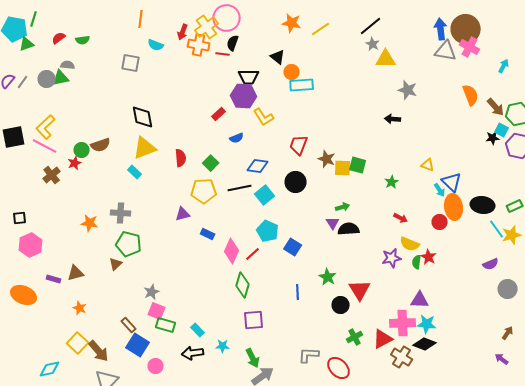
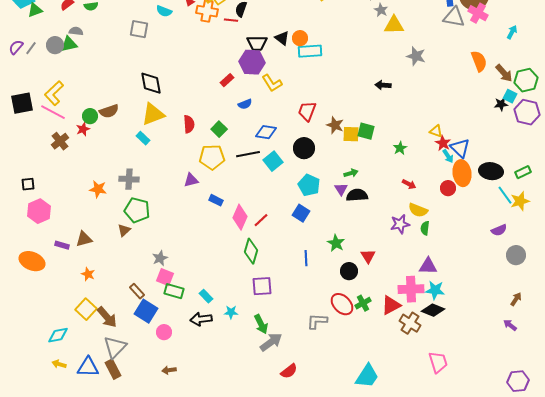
black triangle: (278, 57) -> (282, 38), moved
black arrow: (393, 119) -> (383, 85), moved
cyan pentagon: (268, 231) -> (309, 185), moved
red star: (429, 257) -> (443, 143), moved
red triangle: (360, 290) -> (368, 256), size x0.7
red ellipse: (339, 368) -> (342, 304), moved

